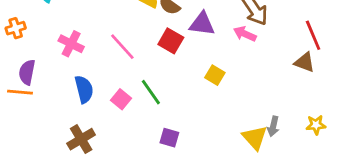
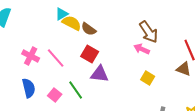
purple triangle: (202, 24) -> (100, 74), moved
pink cross: (71, 44) -> (31, 56), moved
yellow square: (215, 75) -> (148, 78), moved

